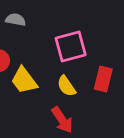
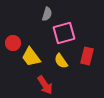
gray semicircle: (16, 20) -> (47, 14), moved, turned 96
red arrow: (62, 120) -> (45, 85), moved

